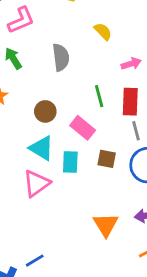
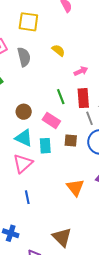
gray semicircle: (61, 57) -> (24, 57), moved
blue line: (35, 261) -> (27, 197), moved, turned -64

